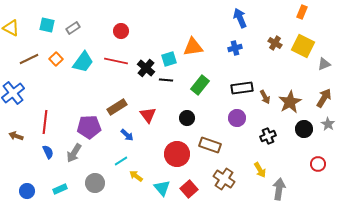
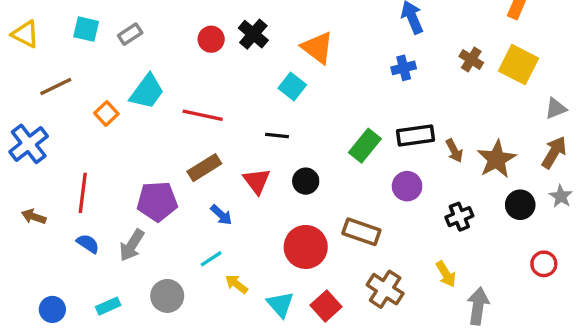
orange triangle: (193, 47) -> (318, 48), moved, turned 45
orange square: (56, 59) -> (106, 114), moved
cyan square: (169, 59) -> (292, 86), turned -35
red line: (116, 61) -> (203, 115), moved
gray triangle: (324, 64) -> (556, 108), moved
black cross: (146, 68) -> (253, 34), moved
black line: (166, 80) -> (277, 135), moved
green rectangle: (200, 85) -> (365, 146), moved
black circle: (187, 118) -> (306, 181), moved
blue semicircle: (48, 152) -> (88, 244), turned -32

